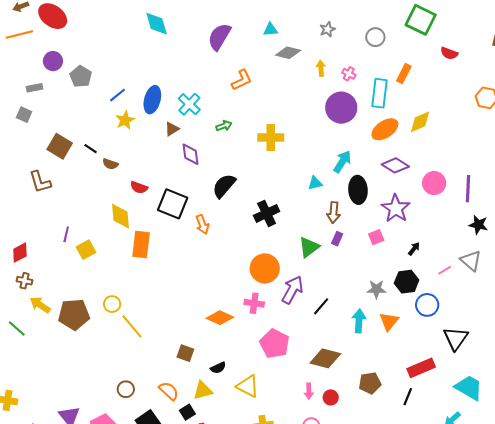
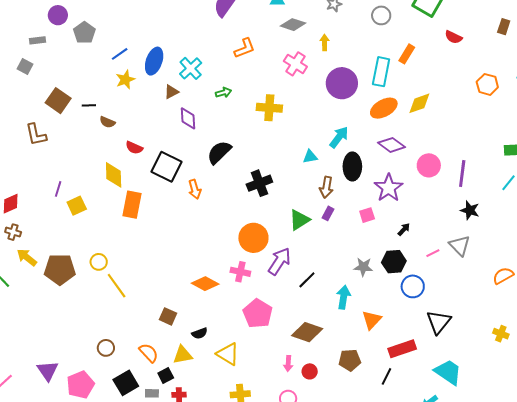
pink cross: (349, 74) -> (295, 64), moved, size x1.6
black line: (91, 149) -> (89, 105), turned -40
orange triangle: (389, 321) -> (372, 320), moved

